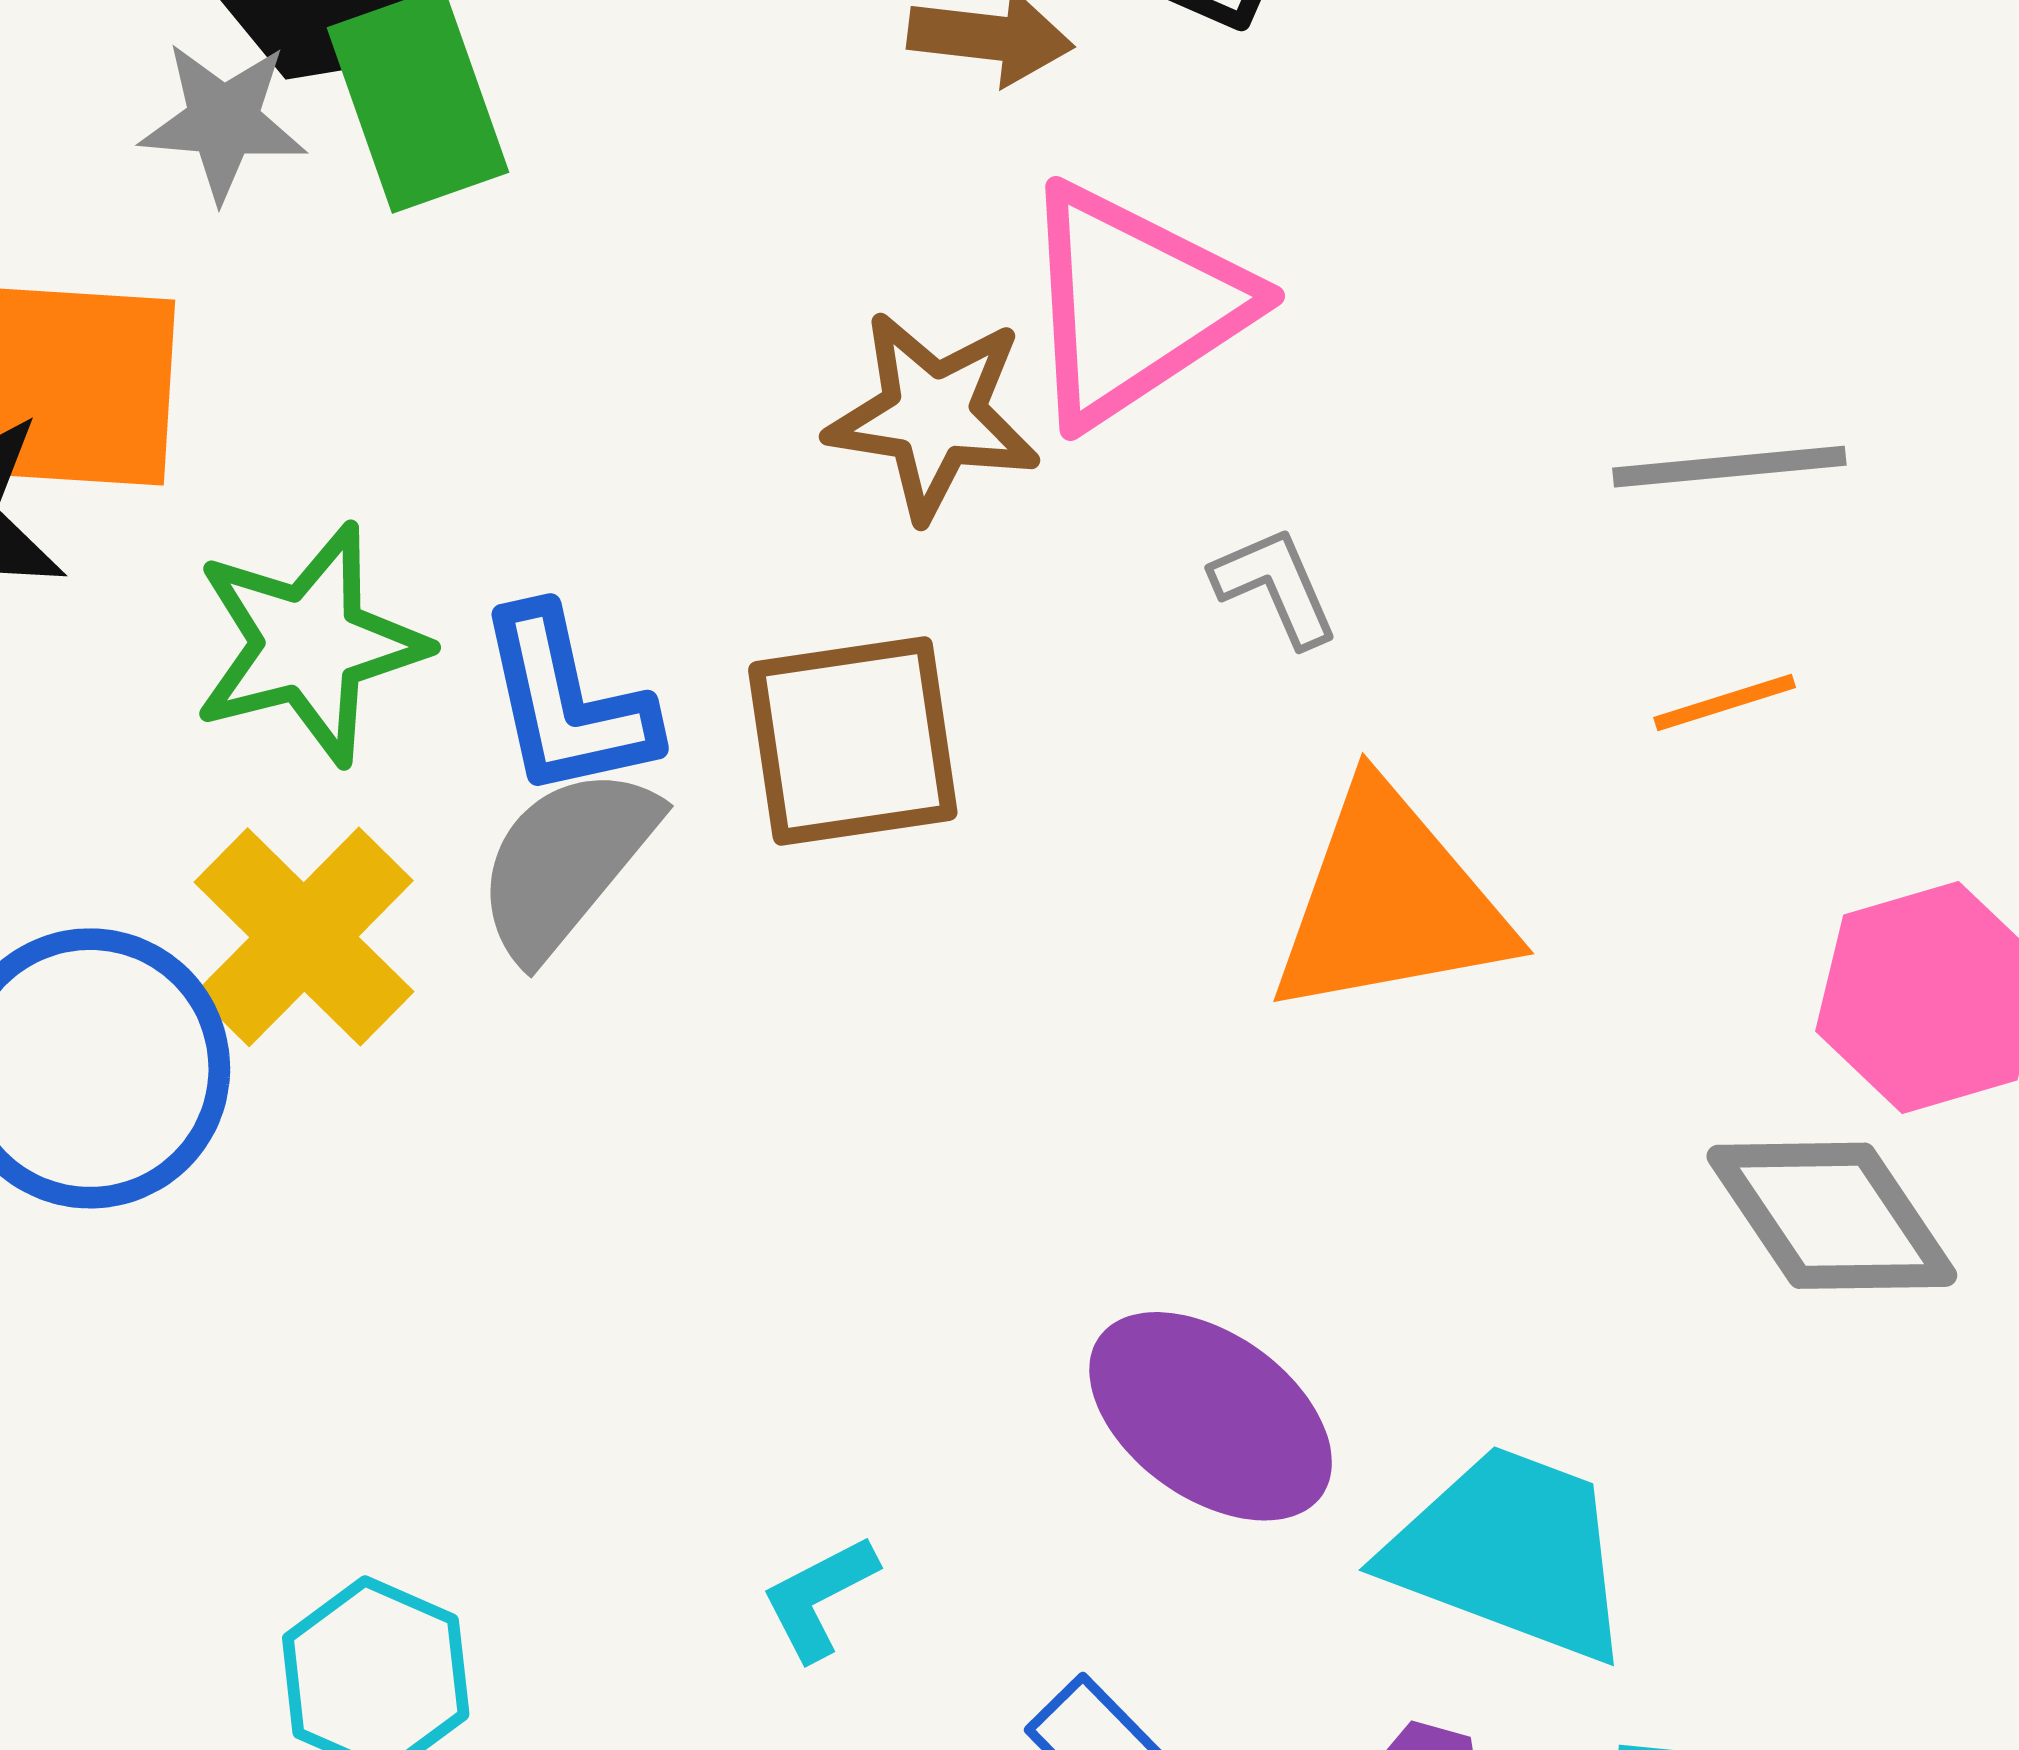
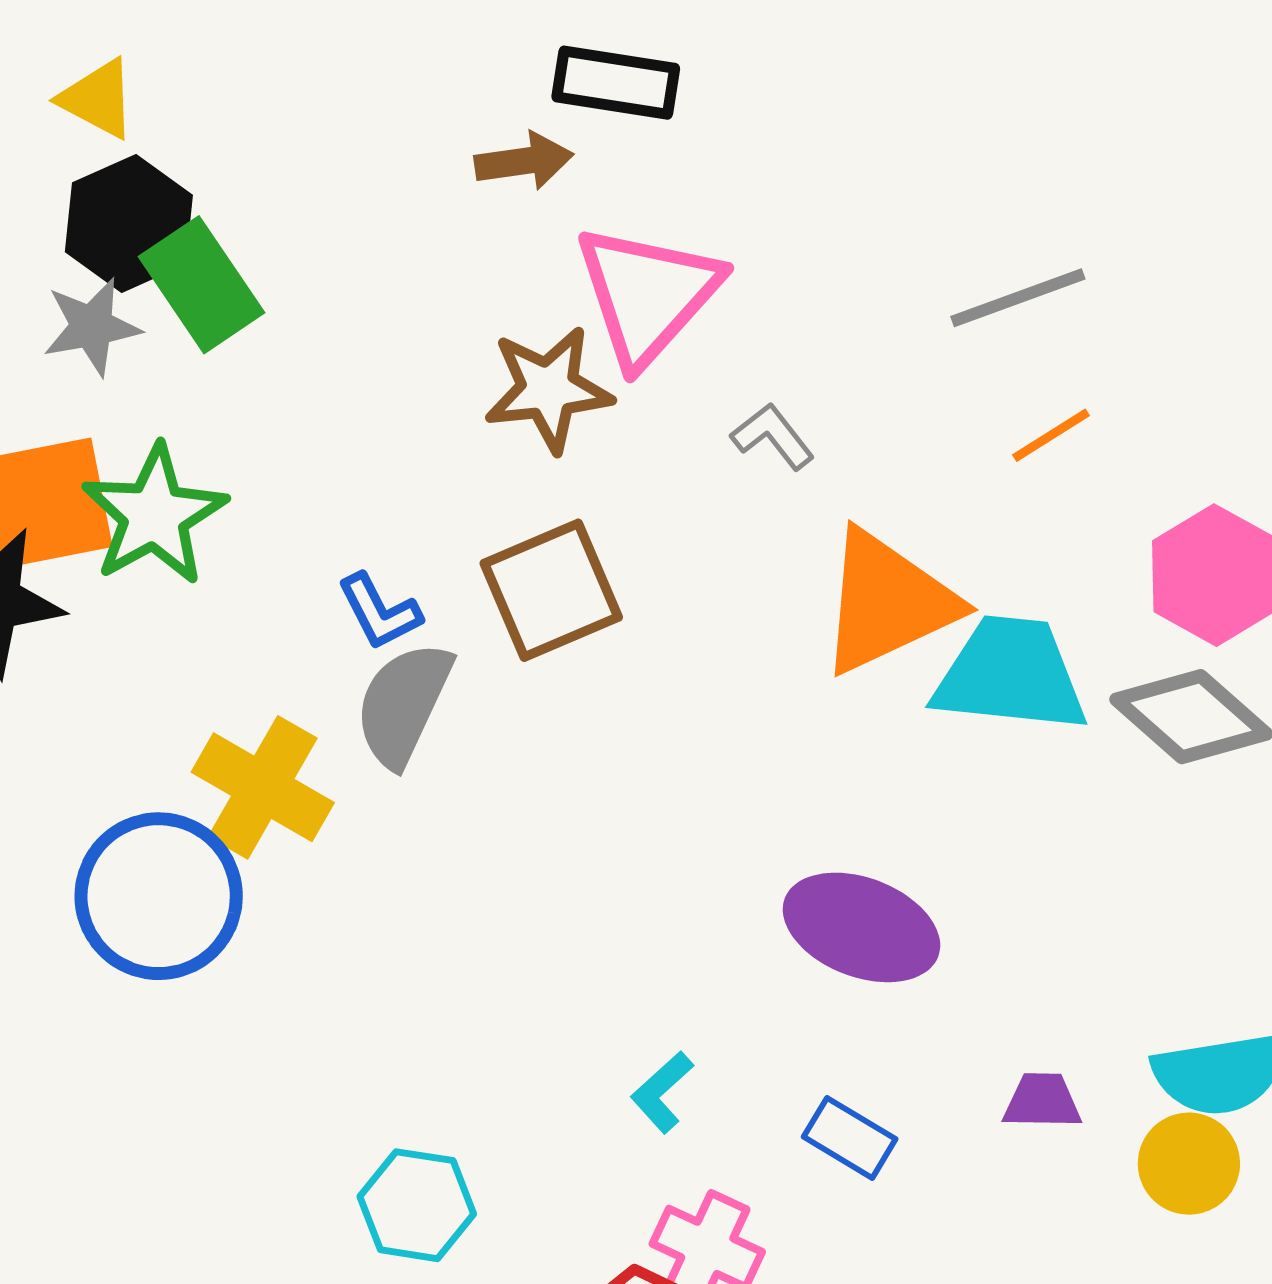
green star: (309, 644) -> (154, 515), moved
blue L-shape: (567, 703) -> (379, 612), size x0.7
cyan trapezoid: (1511, 1553) -> (1010, 675), moved

